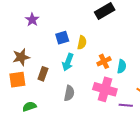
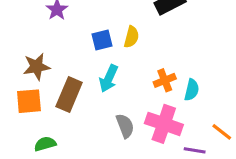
yellow semicircle: (82, 43) -> (131, 37), moved
brown rectangle: (43, 74) -> (69, 94), size x1.5
gray semicircle: (69, 93) -> (125, 126), moved, turned -35

